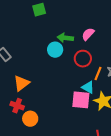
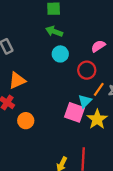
green arrow: (65, 38) -> (54, 31), moved
cyan triangle: (88, 87) -> (85, 101), turned 32
orange circle: (30, 119) -> (26, 121), moved

